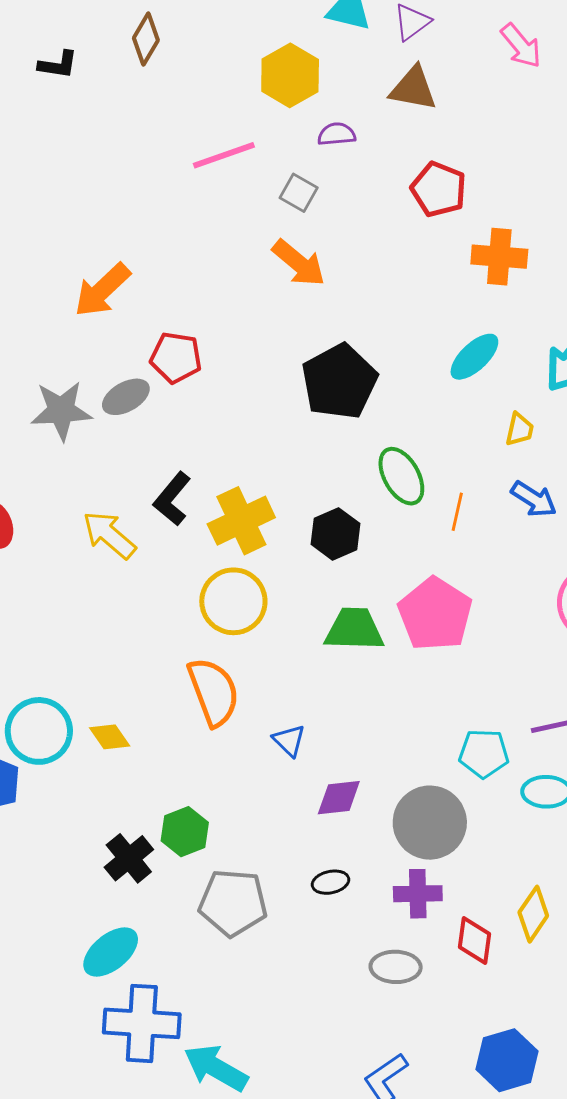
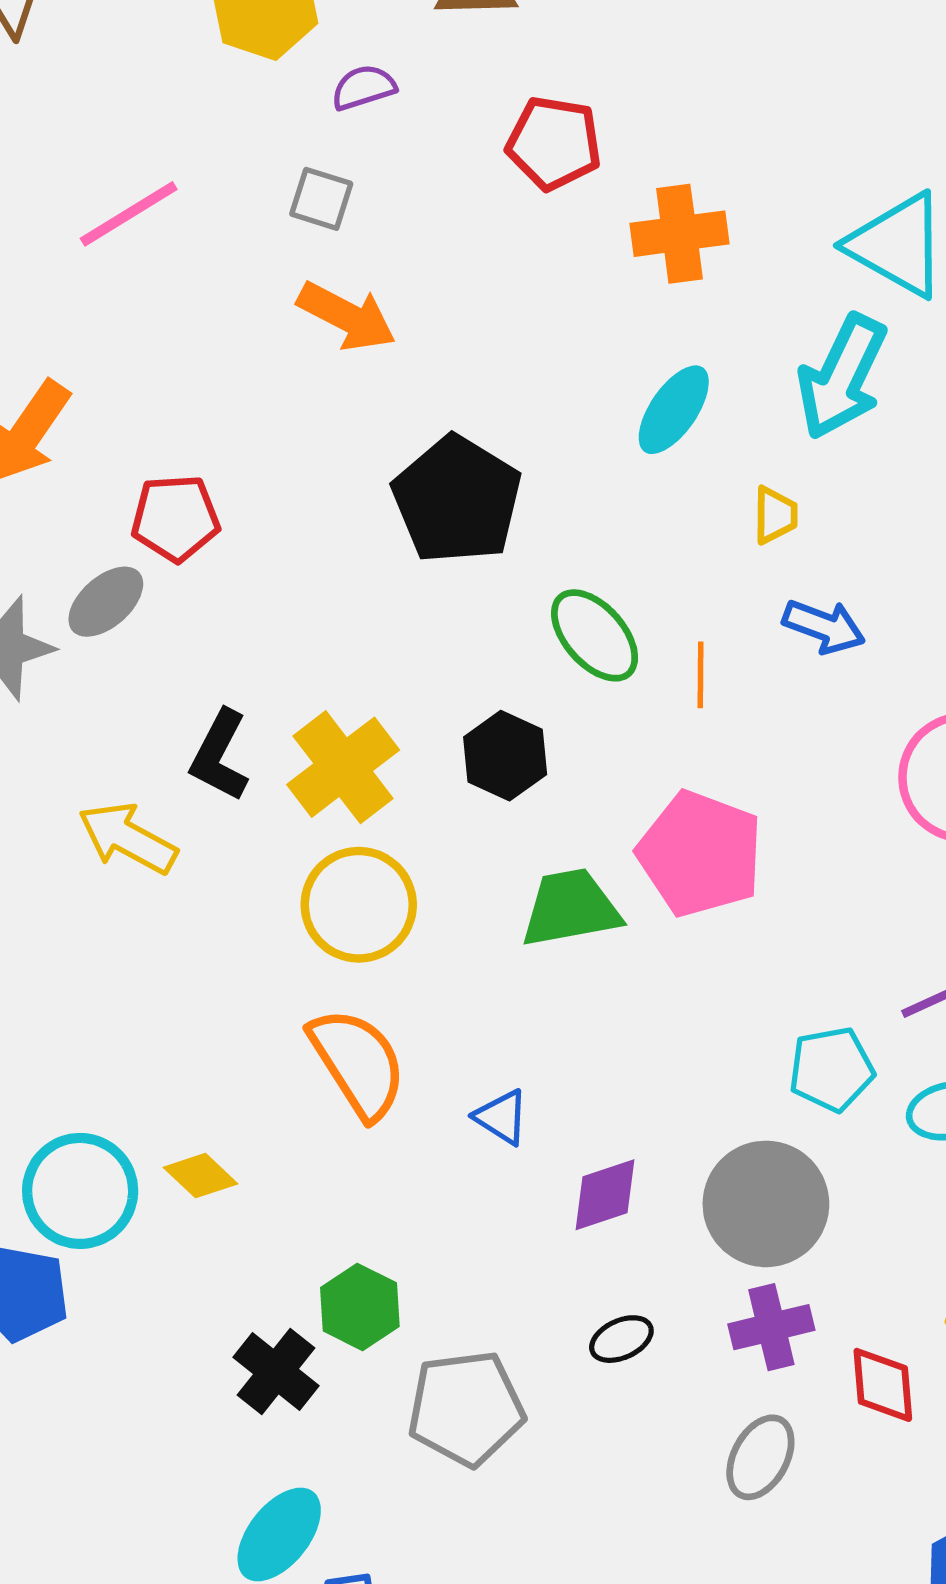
pink line: (224, 155) -> (129, 214), moved
gray ellipse: (396, 967) -> (760, 1457), turned -51

